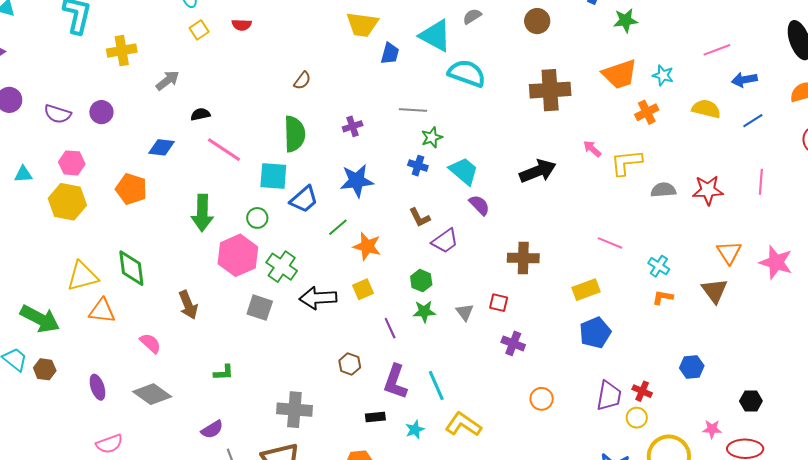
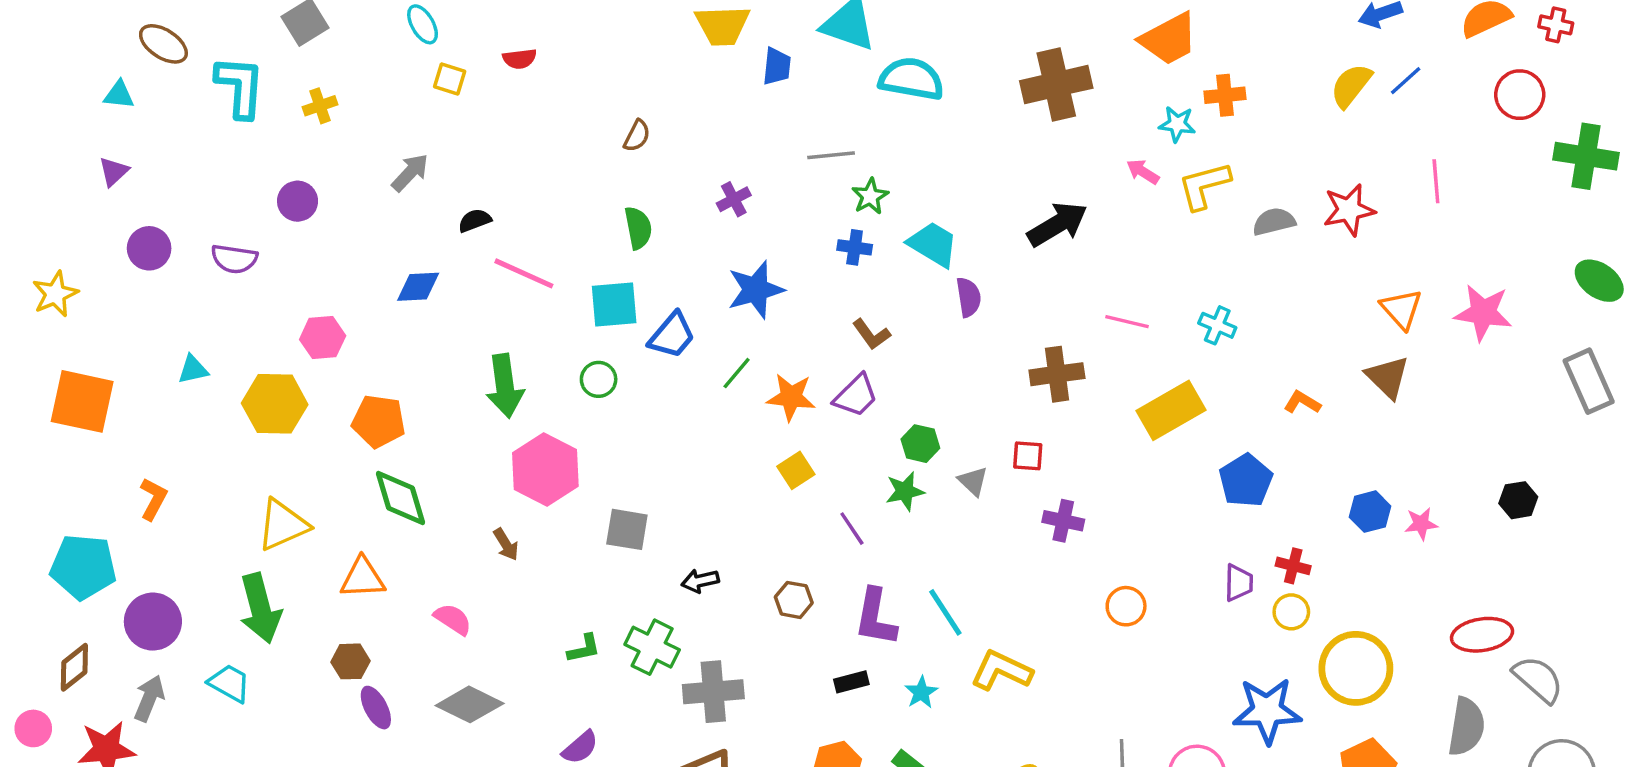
yellow square: (199, 30) -> (450, 79), turned -30
yellow cross: (122, 51) -> (320, 106), moved, size x0.7
cyan star: (663, 75) -> (1177, 124), moved
yellow semicircle: (706, 109) -> (1351, 86), moved, turned -56
purple circle: (101, 112) -> (298, 201), moved
orange cross: (647, 112) -> (1225, 95), turned 30
green semicircle: (294, 134) -> (638, 228), size x0.7
pink hexagon: (72, 163) -> (323, 338), moved
orange pentagon: (131, 189) -> (379, 421), moved
purple semicircle: (479, 205) -> (969, 297), turned 45
purple trapezoid: (445, 241) -> (856, 396), moved
pink line: (610, 243) -> (1127, 322), moved
pink hexagon: (238, 255) -> (545, 470), moved
cyan cross: (659, 266) -> (1217, 325), moved
green cross: (282, 267) -> (652, 647), moved
yellow triangle: (82, 276) -> (283, 525), moved
green hexagon: (421, 281) -> (920, 444), moved
yellow rectangle: (586, 290) -> (1171, 410), size x1.4
orange L-shape: (663, 297) -> (1302, 402), turned 30
black arrow: (318, 298) -> (700, 581), moved, size x0.6
brown arrow: (188, 305) -> (506, 544), size x0.7
green arrow: (40, 319) -> (260, 608), turned 57
blue pentagon: (595, 333) -> (1246, 481), moved
brown hexagon: (45, 369) -> (350, 661), moved
purple trapezoid: (609, 396) -> (1239, 583), size x0.7
black hexagon: (751, 401) -> (1518, 500), moved
pink star: (712, 429) -> (1421, 524), moved

